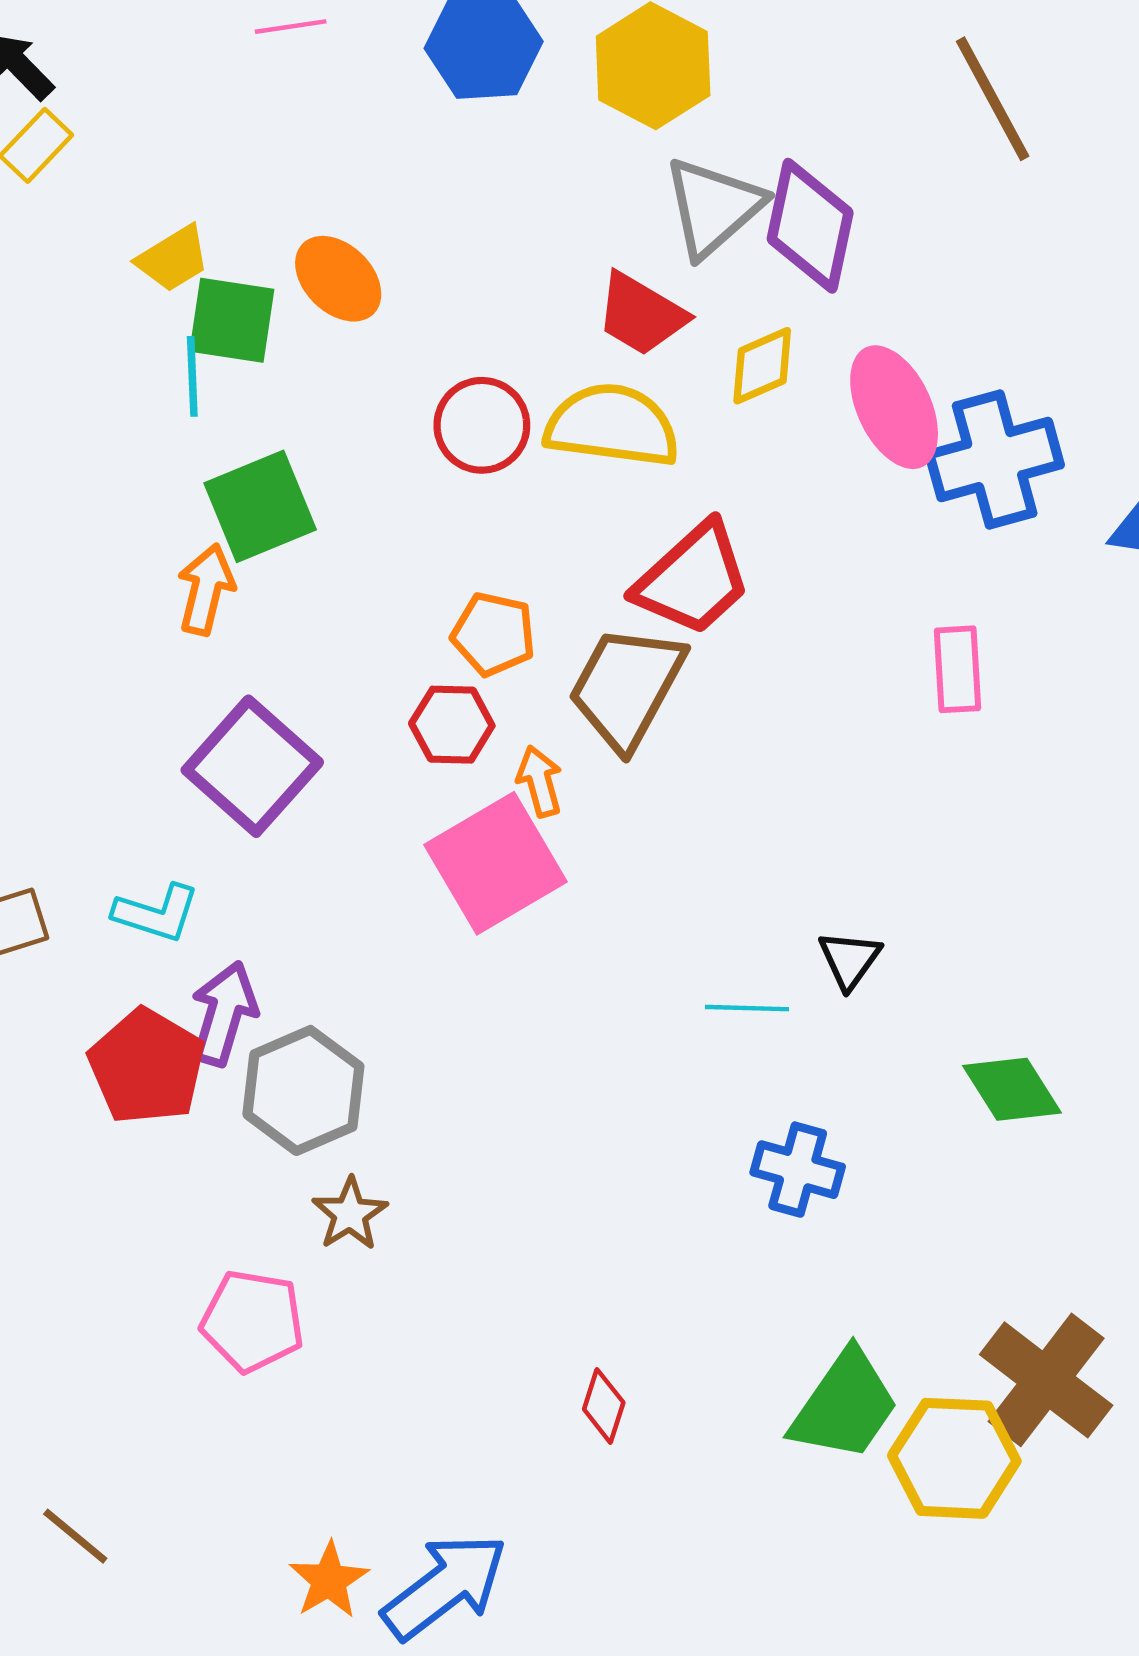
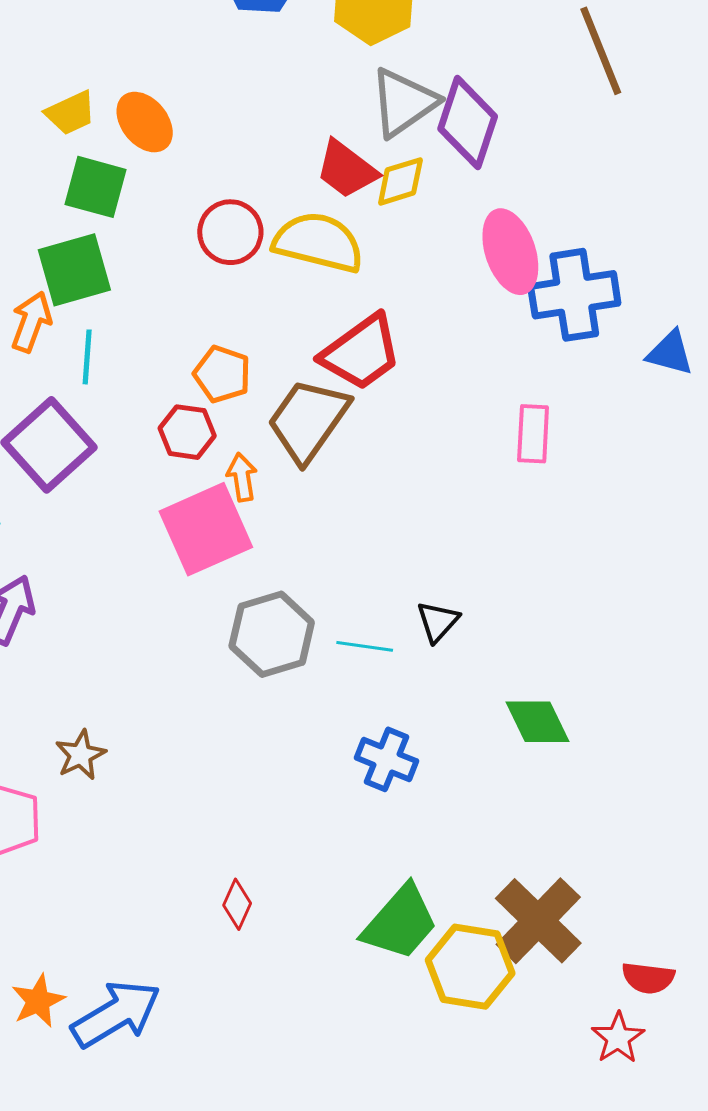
yellow trapezoid: (173, 259) -> (71, 113), moved
green square: (232, 320) -> (95, 187), moved
yellow diamond: (762, 366) -> (400, 181), moved
cyan line: (192, 376) -> (87, 357), moved
gray hexagon: (303, 1090) -> (272, 634), moved

